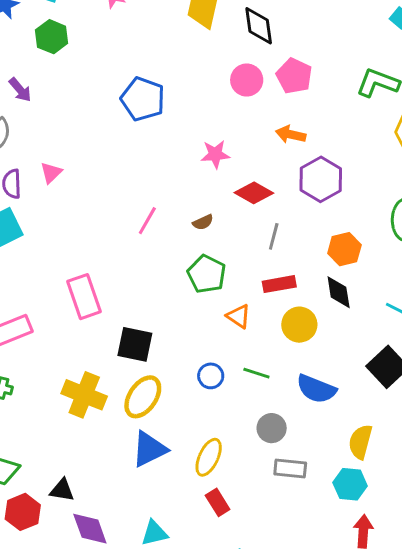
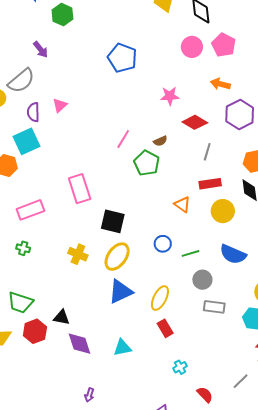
green pentagon: (207, 274) -> (147, 163), moved
green line: (256, 373) -> (191, 253), moved, turned -36
yellow cross: (84, 395) -> (78, 254), size x0.7

